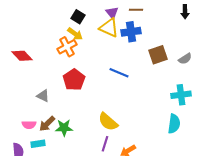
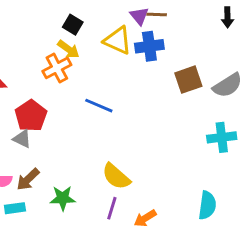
purple triangle: (112, 13) -> (139, 16), moved
gray semicircle: (185, 59) -> (227, 85), size x1.5
blue line: (119, 73) -> (99, 106), moved
red pentagon: (74, 80) -> (31, 116), moved
cyan semicircle: (174, 124) -> (207, 205), moved
green star: (64, 128) -> (63, 198), moved

